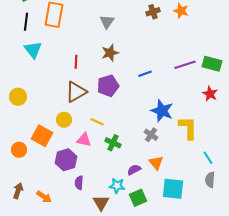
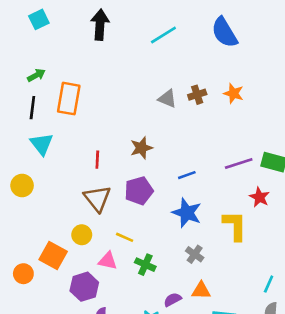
gray triangle: (107, 22) -> (167, 99), moved, turned -42
brown triangle: (76, 92) -> (97, 198), turned -40
red star: (210, 94) -> (259, 197), moved
yellow circle: (18, 97) -> (22, 185), moved
blue star: (162, 111) -> (187, 213), moved
yellow L-shape: (188, 128) -> (235, 226), moved
cyan line: (208, 158) -> (269, 284), turned 56
orange triangle: (156, 163) -> (201, 291), turned -49

